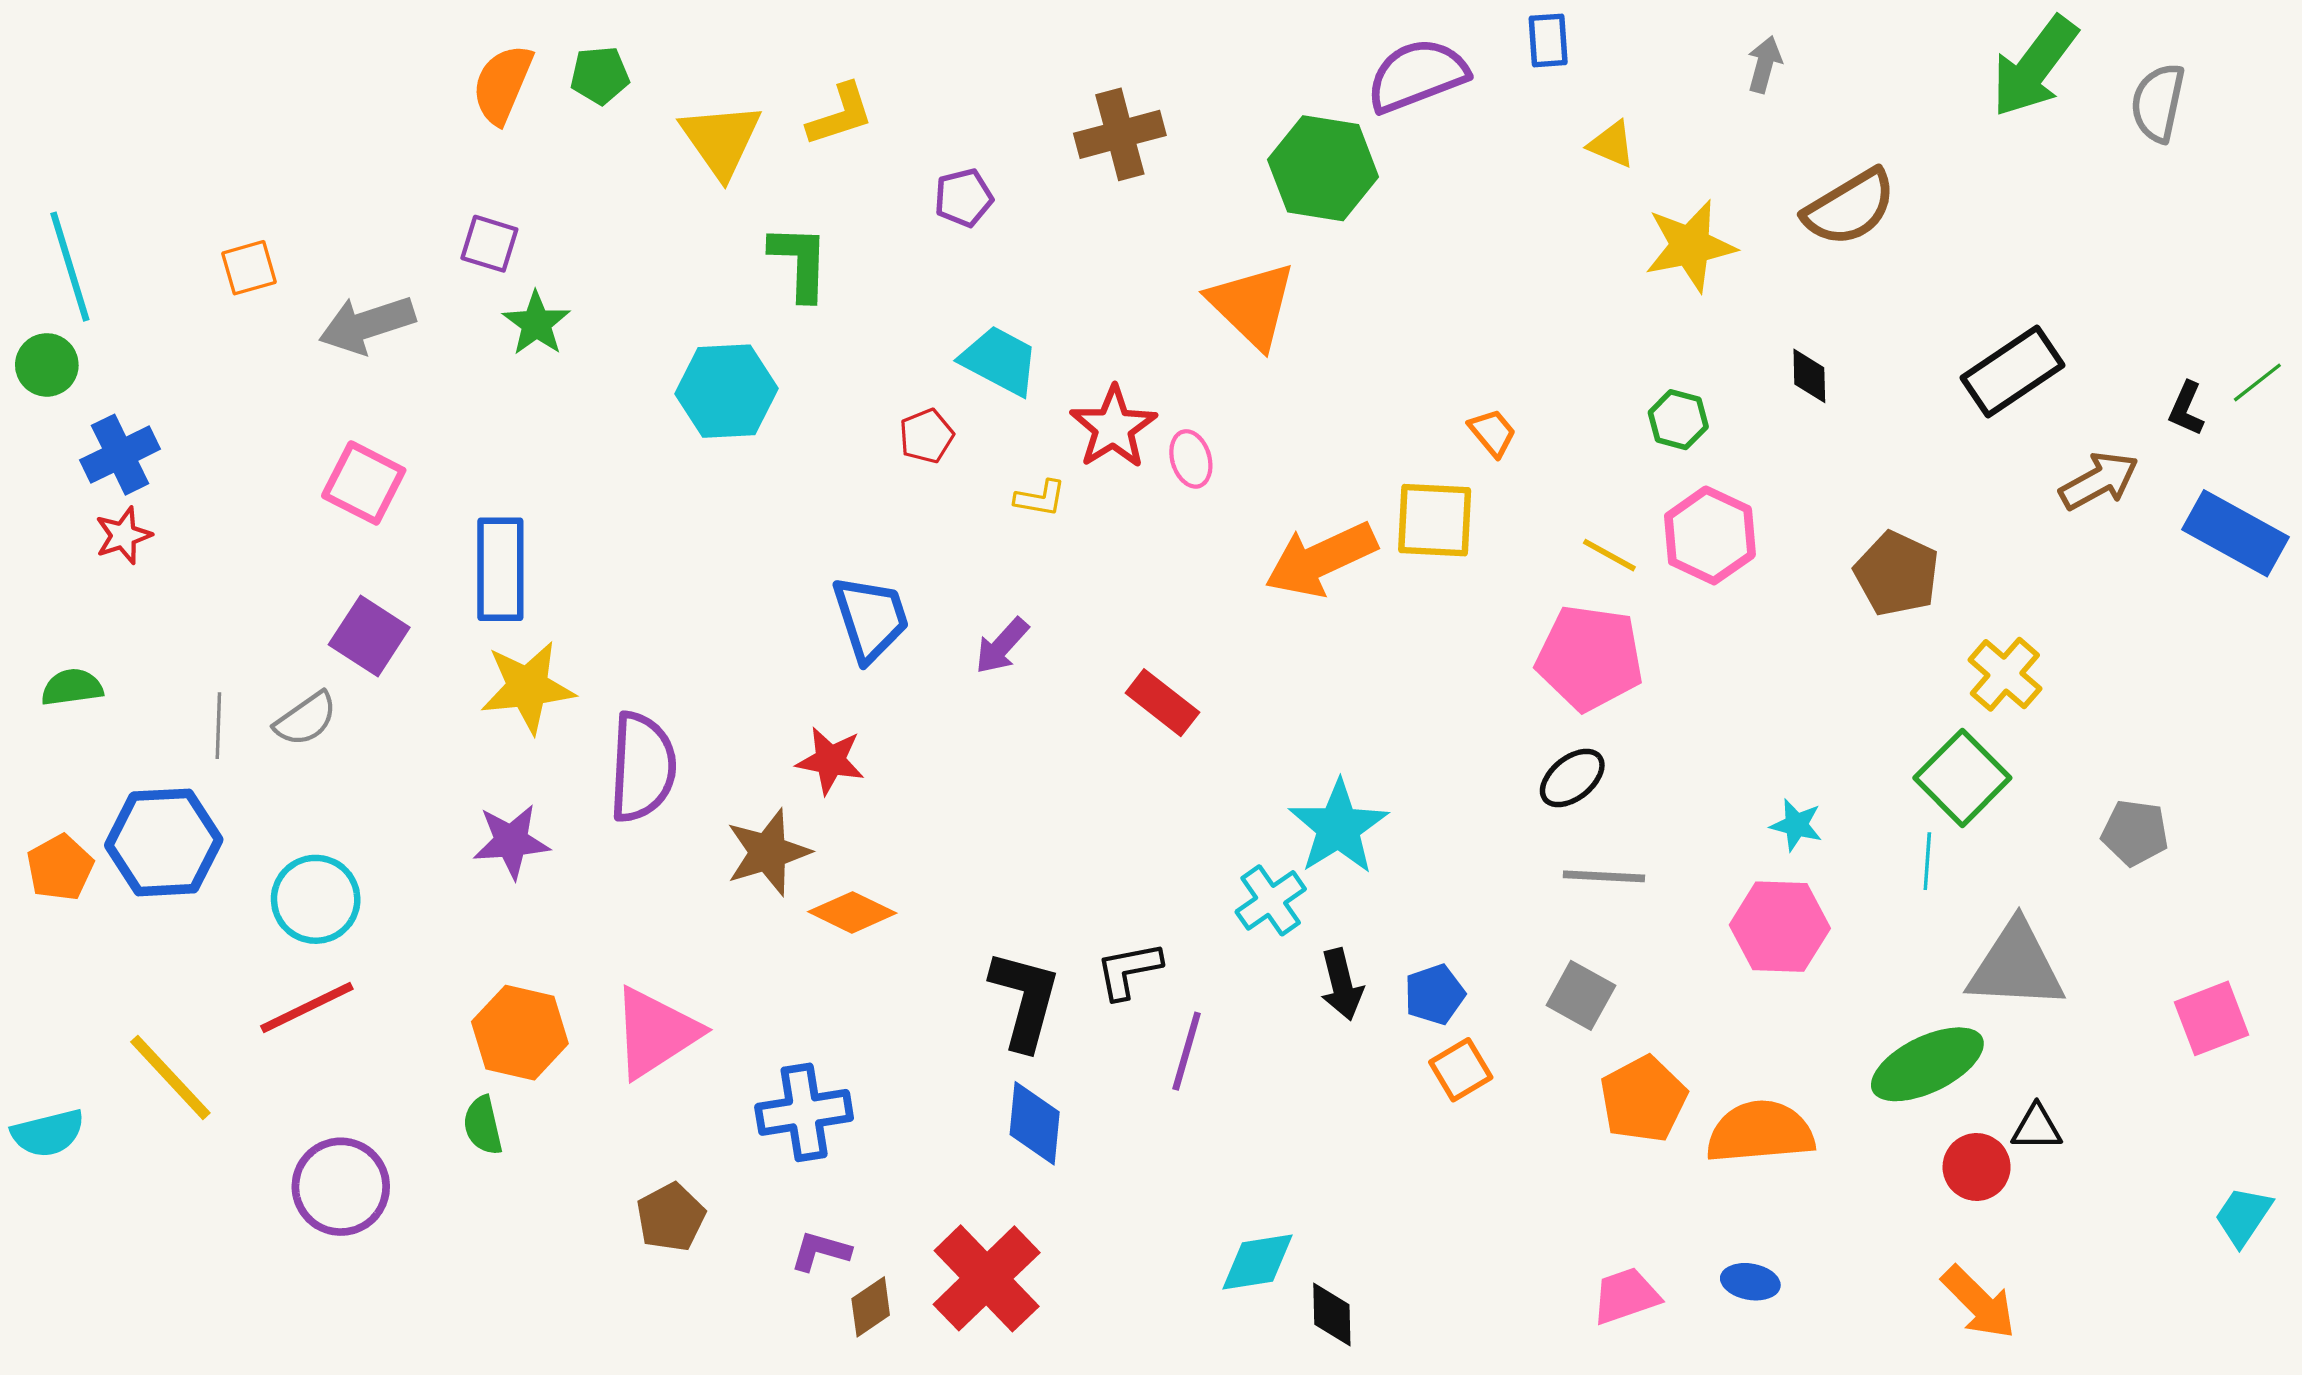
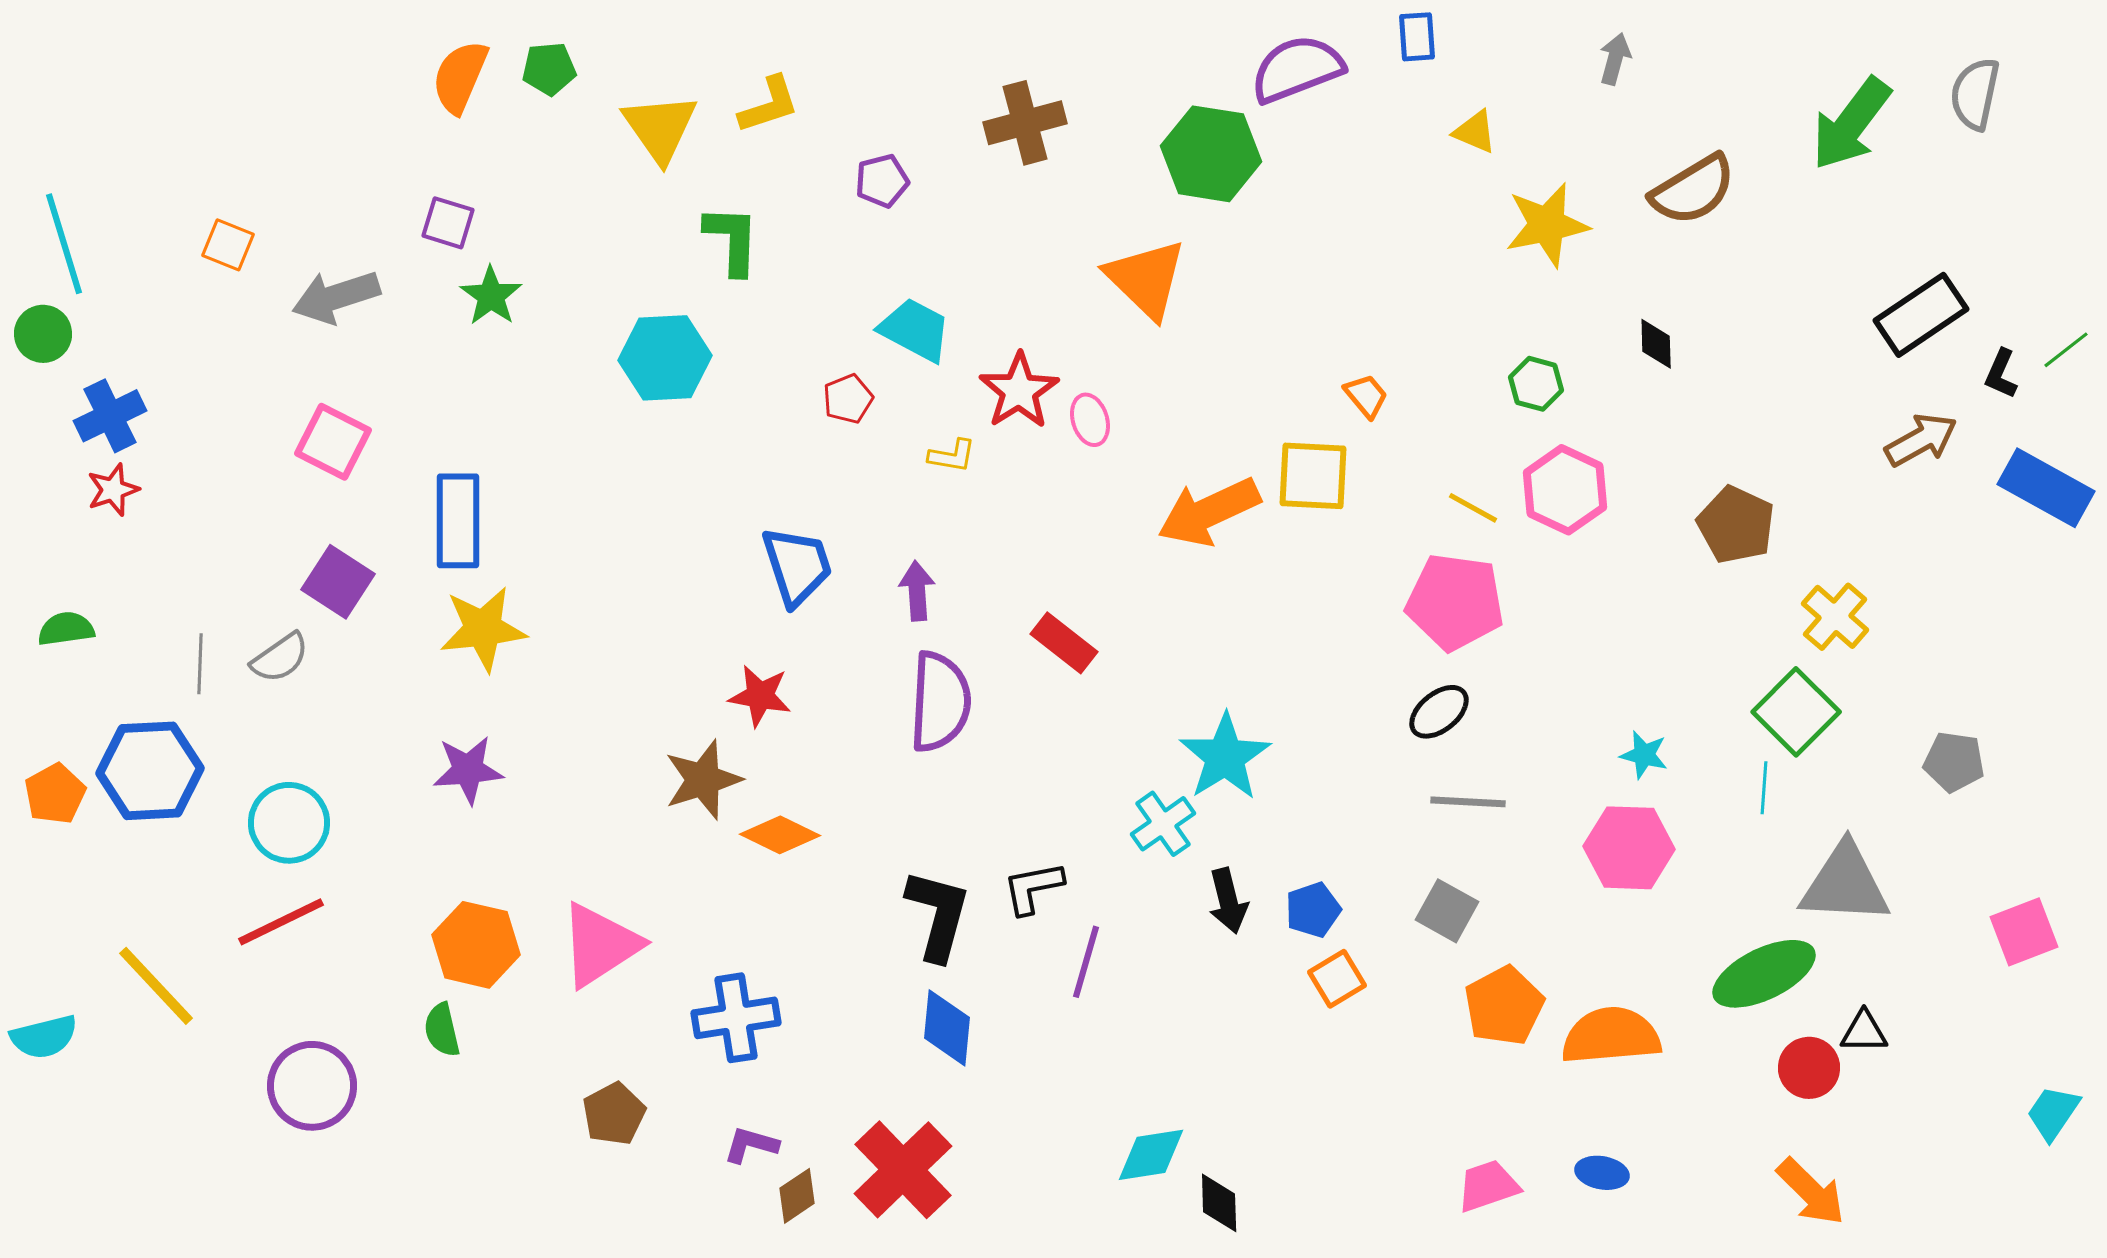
green arrow: (2034, 67) -> (1851, 124), moved
orange square: (249, 268) -> (228, 245), turned 38
black rectangle: (2013, 372) -> (1921, 315), moved
purple arrow: (1002, 646) -> (917, 591), turned 134
purple semicircle: (642, 767) -> (940, 702), moved

